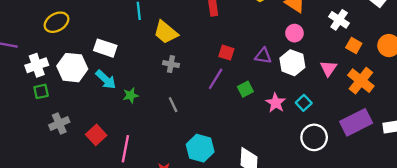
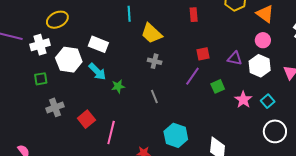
red square: (226, 53) -> (203, 54), turned -32
white cross: (37, 65) -> (40, 45), moved

